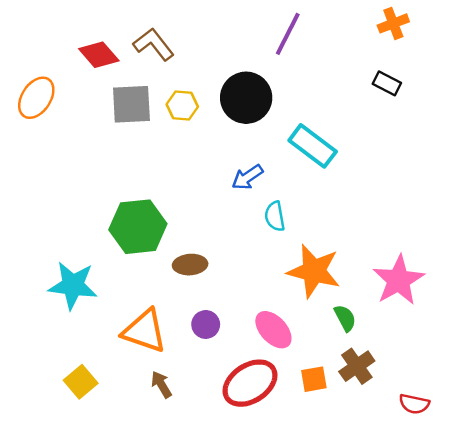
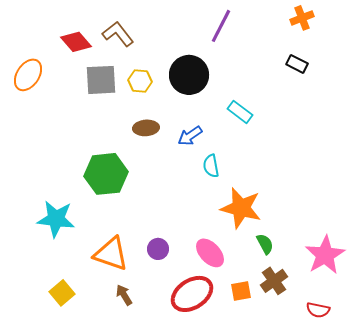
cyan rectangle: (313, 146) -> (240, 112), size x0.7
brown ellipse: (190, 265) -> (146, 128), moved
pink star: (399, 280) -> (325, 255), moved

